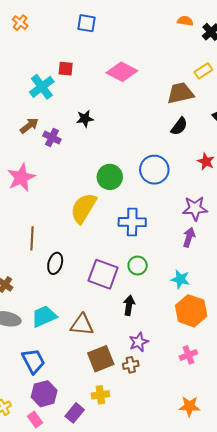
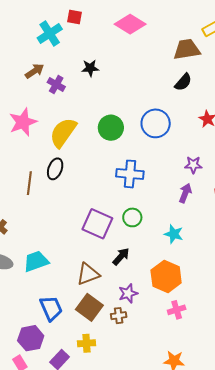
yellow semicircle: (83, 208) -> (63, 133), moved
purple star: (195, 208) -> (193, 165), size x0.7
black ellipse: (55, 263) -> (55, 169), moved
black arrow: (129, 305) -> (121, 256), turned 30
orange hexagon: (191, 311) -> (166, 276), moved
brown triangle: (82, 325) -> (88, 274), moved, turned -30
brown square: (101, 359) -> (89, 307), turned -36
blue trapezoid: (33, 361) -> (51, 308), moved

